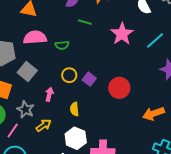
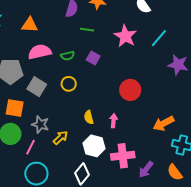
yellow circle: (69, 75) -> (69, 84), moved
purple square: (89, 79) -> (93, 58), moved
pink arrow: (49, 94) -> (114, 121), moved
orange arrow: (154, 114) -> (163, 123), moved

